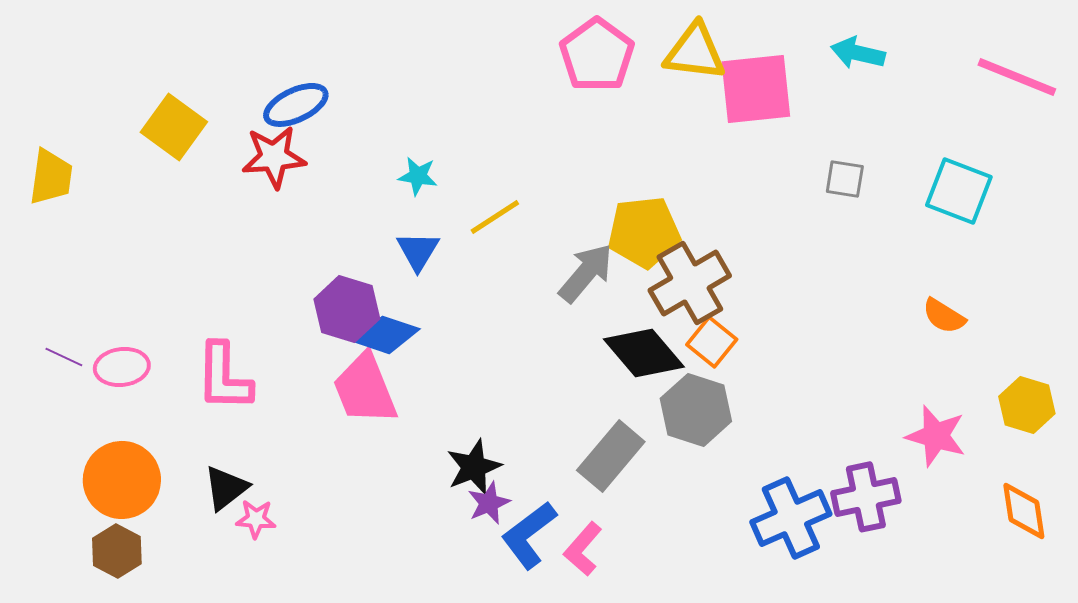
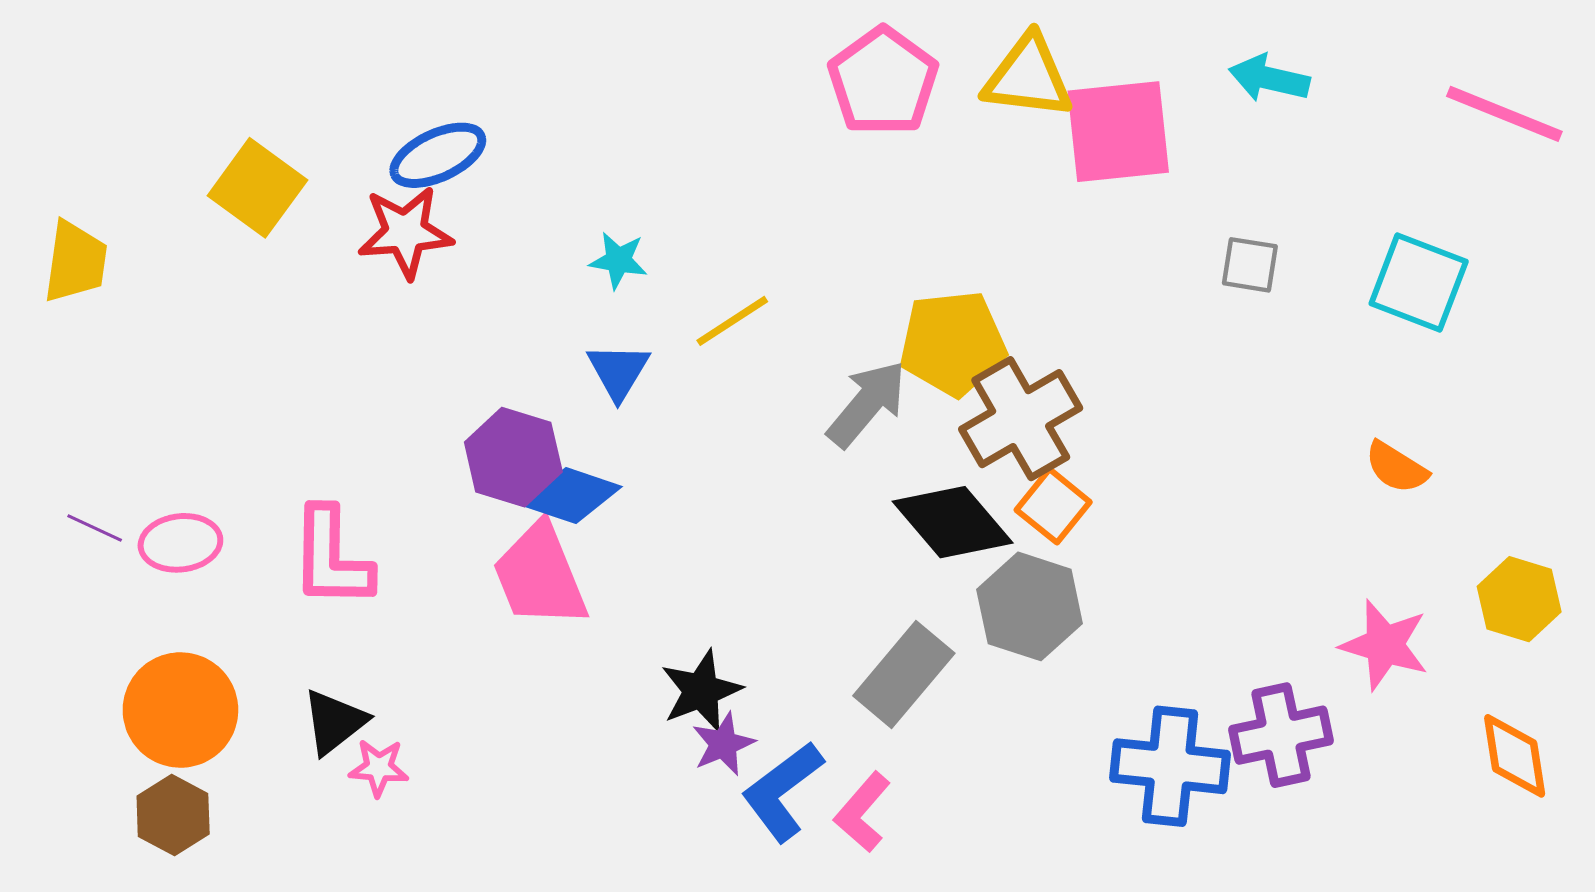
blue cross: (791, 518) -> (1170, 766), turned 30

